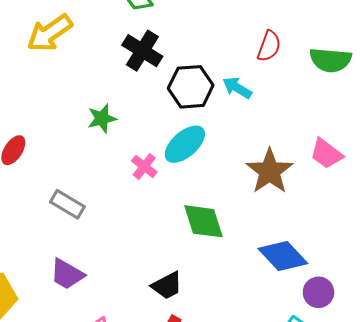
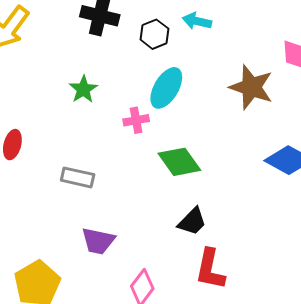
black hexagon: (191, 87) -> (154, 34), size x0.7
pink cross: (144, 166) -> (136, 120), turned -30
green diamond: (204, 221) -> (179, 162), moved

